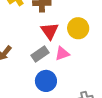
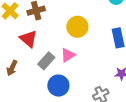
red triangle: (50, 31) -> (29, 39), moved

